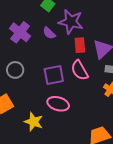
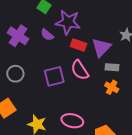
red rectangle: (80, 45) -> (79, 45), turned -63
pink ellipse: (58, 104) -> (72, 121), moved

